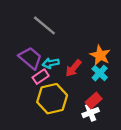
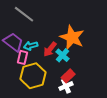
orange star: (100, 55) -> (72, 37), size x1.4
cyan cross: (100, 73) -> (62, 55), moved
pink rectangle: (41, 77) -> (23, 57), turned -40

